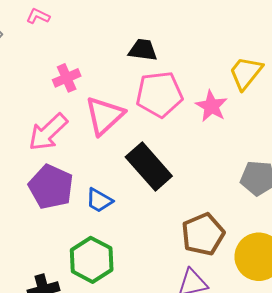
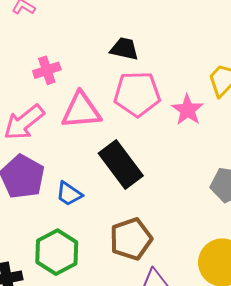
pink triangle: (105, 116) -> (81, 111), turned 33
brown pentagon: (203, 234) -> (131, 239), moved

